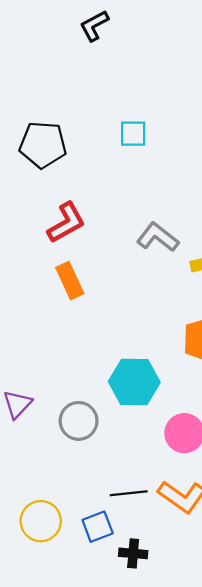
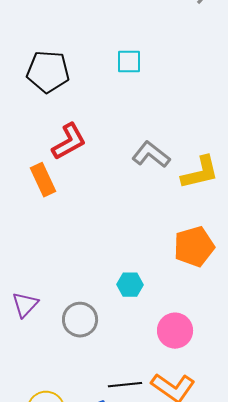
orange rectangle: (70, 281) -> (43, 180), moved
cyan hexagon: (134, 382) -> (130, 285), size x0.6

